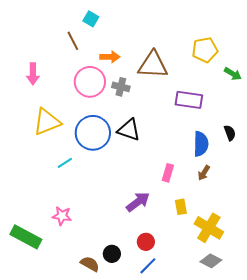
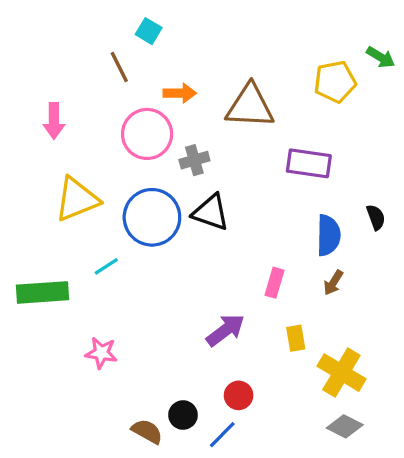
green arrow: (233, 74) -> (381, 57), moved
gray cross: (121, 87) -> (194, 160), moved, turned -30
green rectangle: (26, 237) -> (42, 292), moved, turned -32
blue line: (148, 266) -> (222, 435), moved

